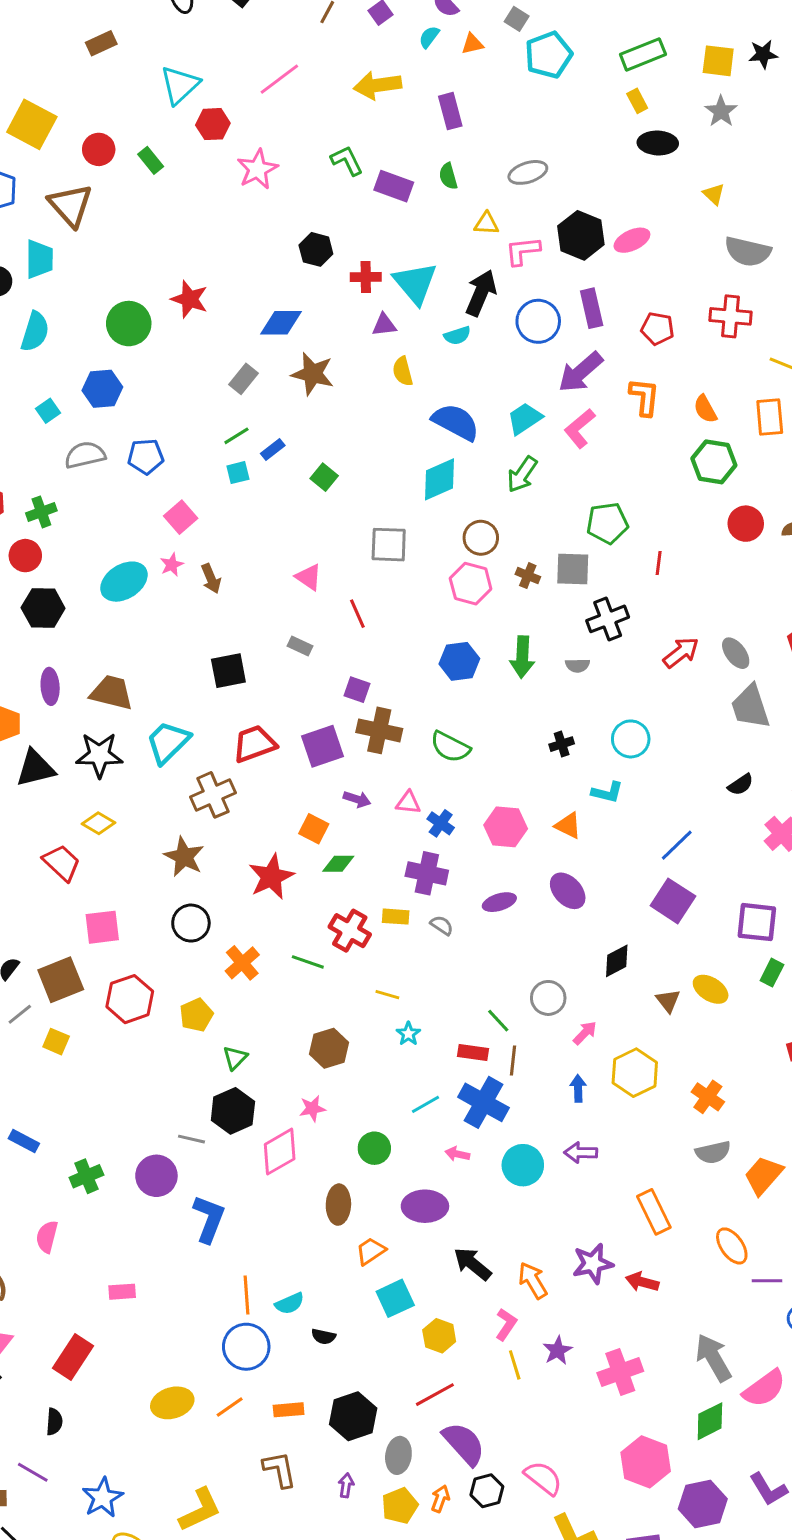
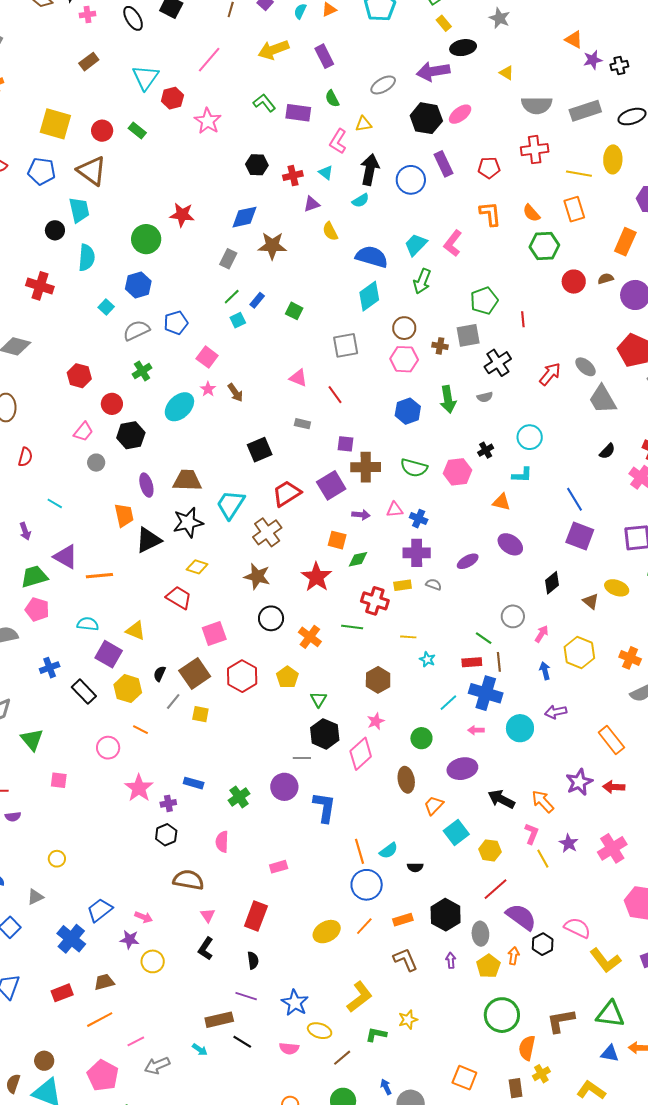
pink L-shape: (523, 251) -> (338, 141), moved, turned -40
cyan triangle: (415, 283) -> (326, 173), size x0.5
purple arrow: (581, 372) -> (433, 71), moved, turned 44
green cross: (41, 512) -> (142, 371), moved
pink hexagon: (506, 827) -> (457, 472), moved
blue line: (677, 845) -> (574, 499), turned -65

